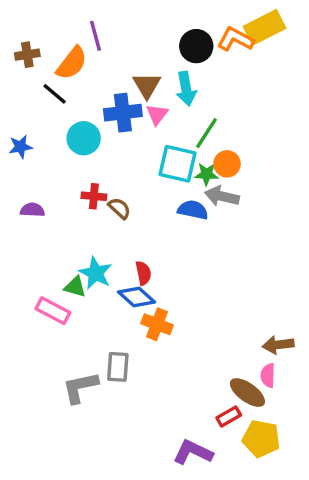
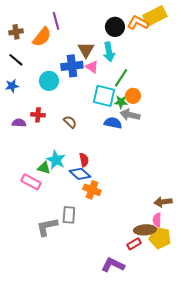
black line: (55, 94) -> (16, 60), moved
pink triangle: (157, 114) -> (92, 67), turned -32
red cross: (94, 196) -> (38, 115), moved
brown ellipse: (247, 393) -> (145, 230), turned -40
yellow pentagon: (261, 439) -> (160, 238), moved

